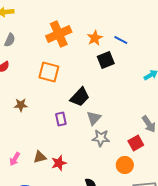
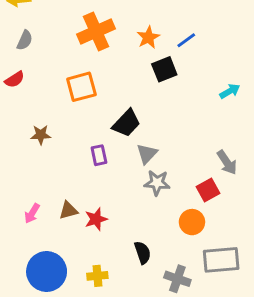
blue line: (121, 40) -> (186, 40), turned -64
orange square: (49, 72) -> (81, 87), turned -30

